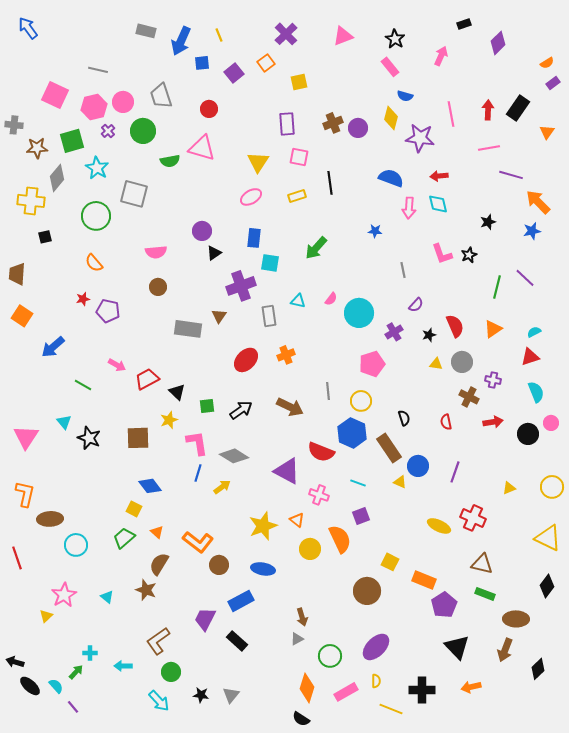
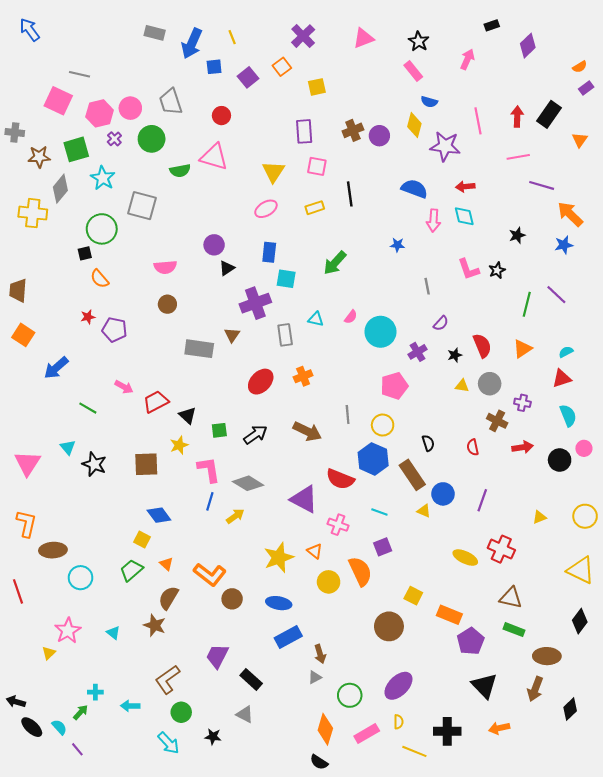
gray line: (98, 70) -> (79, 74), moved
black square: (45, 237) -> (85, 253), moved
blue rectangle: (241, 601) -> (288, 637), moved
gray triangle: (231, 695) -> (245, 714), moved, turned -42

